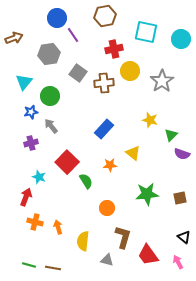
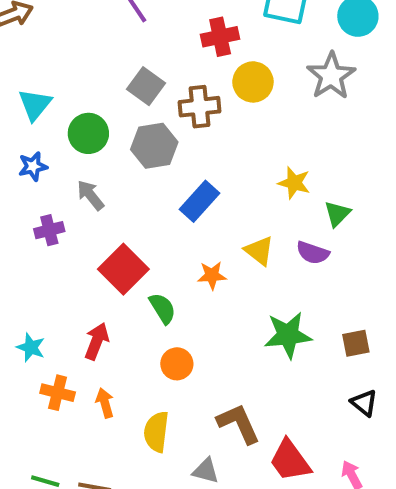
gray hexagon: (49, 54) -> (154, 146), moved
gray star: (162, 81) -> (331, 76), moved
blue star: (31, 112) -> (33, 166), moved
purple semicircle: (182, 154) -> (313, 253), moved
cyan star: (39, 177) -> (31, 347), moved
red arrow: (26, 197) -> (97, 341), moved
orange circle: (107, 208) -> (177, 364), moved
brown L-shape: (123, 237) -> (239, 424), turned -40
black triangle: (184, 237) -> (364, 403), moved

